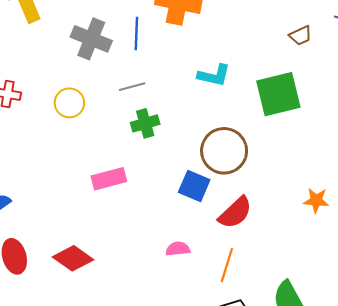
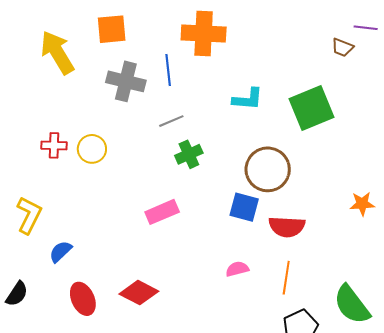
brown trapezoid: (300, 36) -> (342, 47), moved, turned 55
yellow circle: (69, 103) -> (92, 149), moved
red semicircle: (235, 213) -> (287, 227), turned 54

